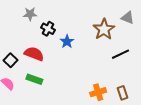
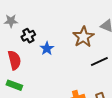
black cross: (48, 29) -> (28, 36), turned 32
red semicircle: (34, 54) -> (14, 60), turned 54

